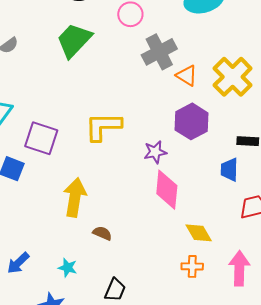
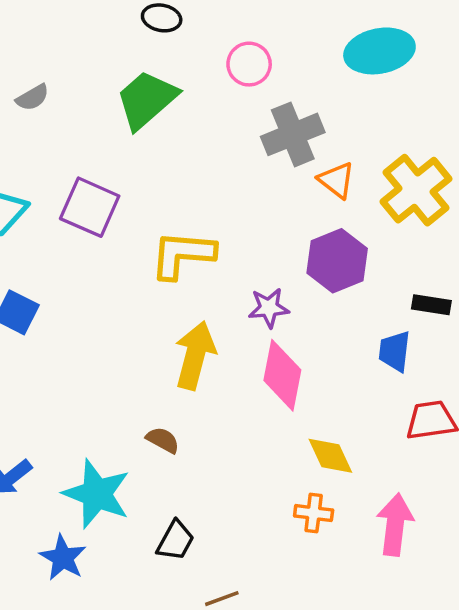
purple square: (41, 138) -> (90, 207), moved
yellow arrow: (75, 197) -> (195, 355), moved
cyan star: (68, 268) -> (97, 494), size x2.0

